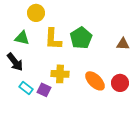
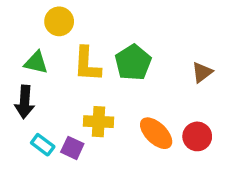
brown triangle: (123, 44) -> (202, 72), turned -40
black arrow: (15, 62) -> (25, 102), turned 42

